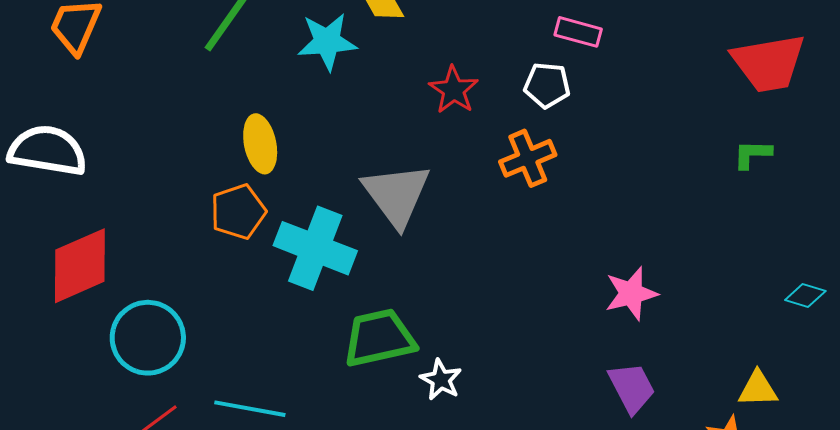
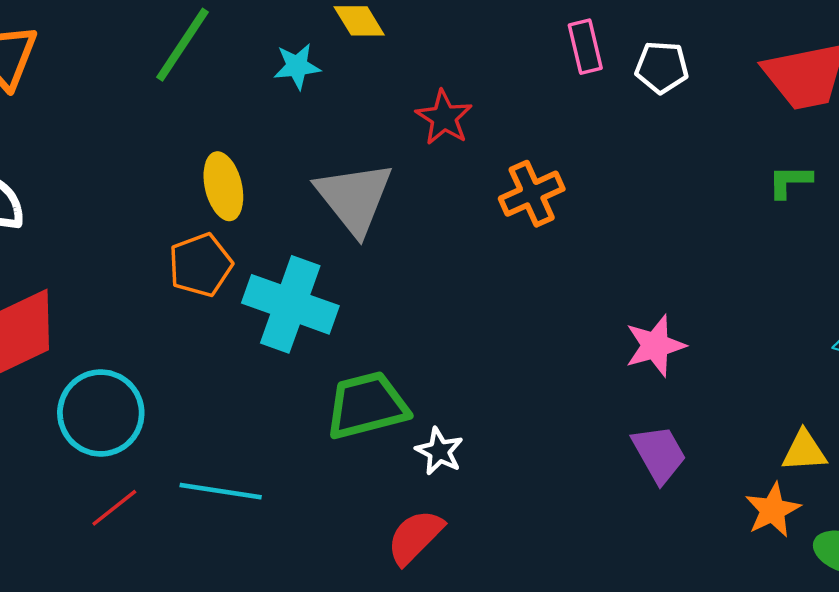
pink rectangle: (578, 32) -> (585, 47), turned 63
cyan star: (327, 42) -> (297, 66), size x0.7
white pentagon: (547, 85) -> (662, 67), moved
gray triangle: (396, 195) -> (354, 198), moved

